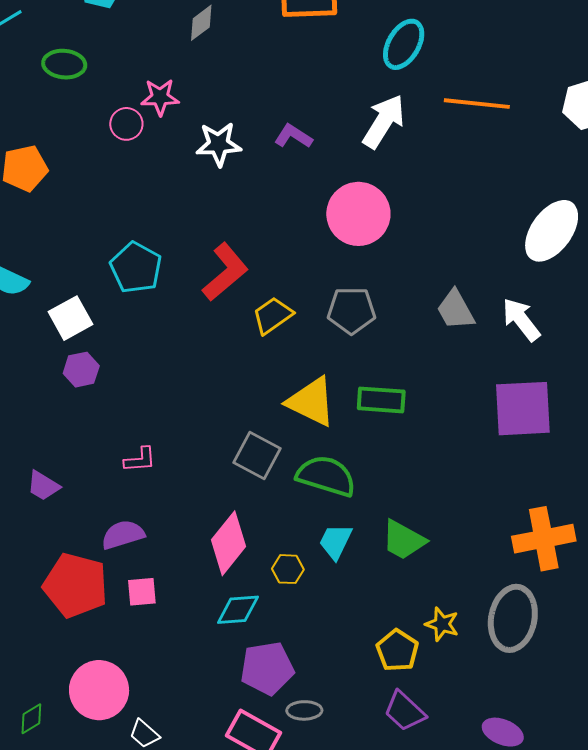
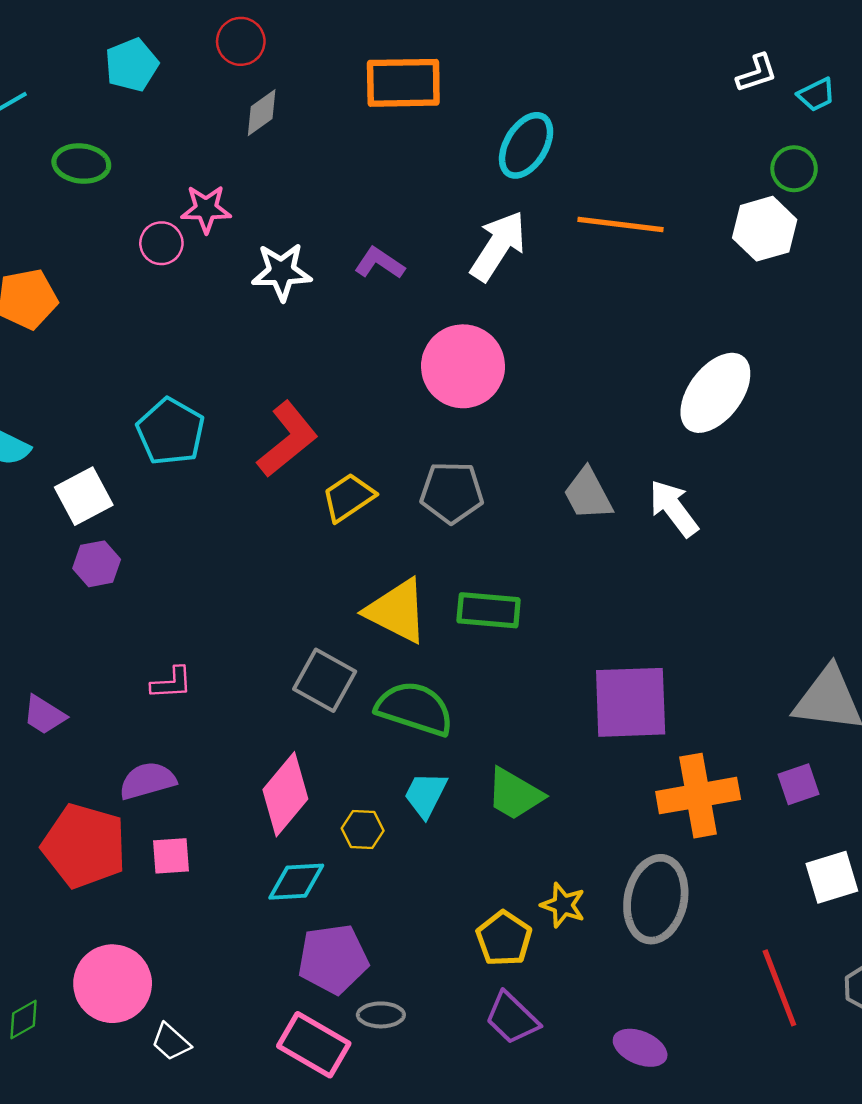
purple square: (523, 409) -> (631, 702), moved

